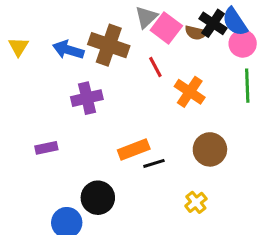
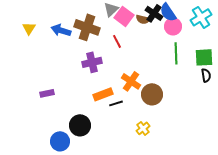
orange cross: (190, 92) -> (131, 81), moved
purple cross: (87, 98) -> (92, 62), moved

